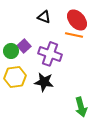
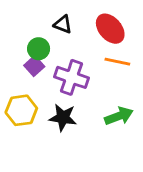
orange line: (74, 35) -> (117, 62), moved
green circle: (11, 51) -> (39, 49), moved
green arrow: (81, 107) -> (119, 116), moved, turned -96

